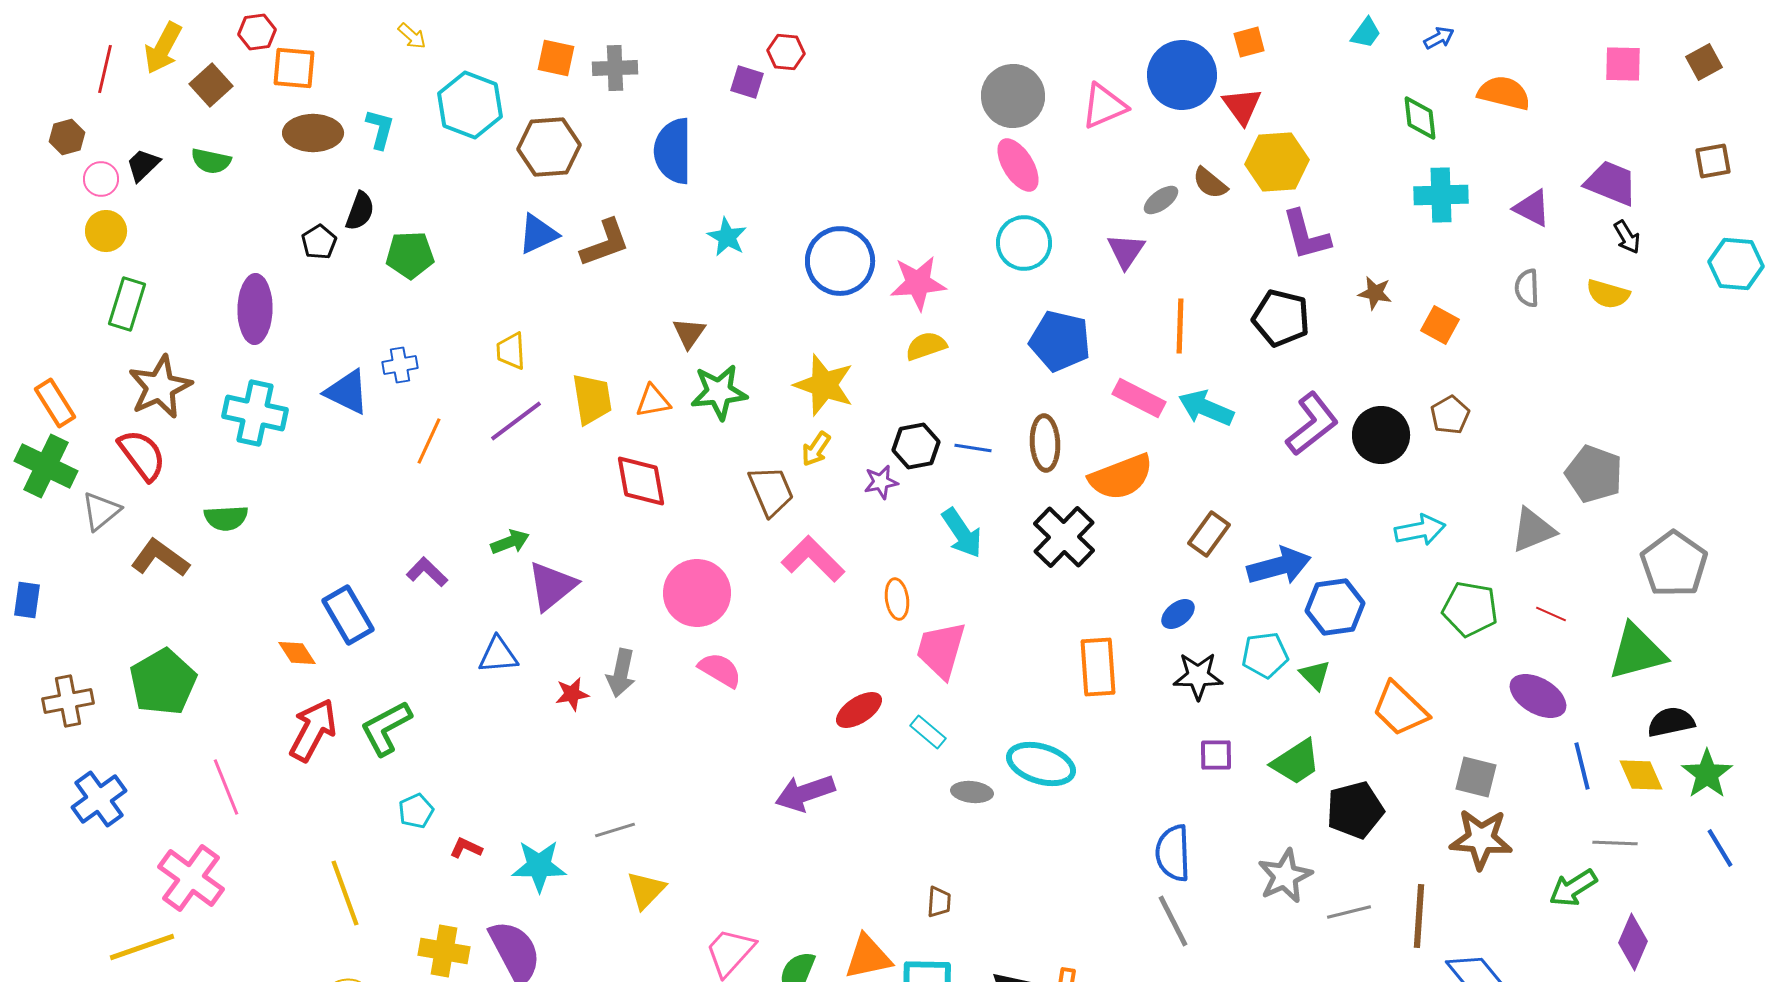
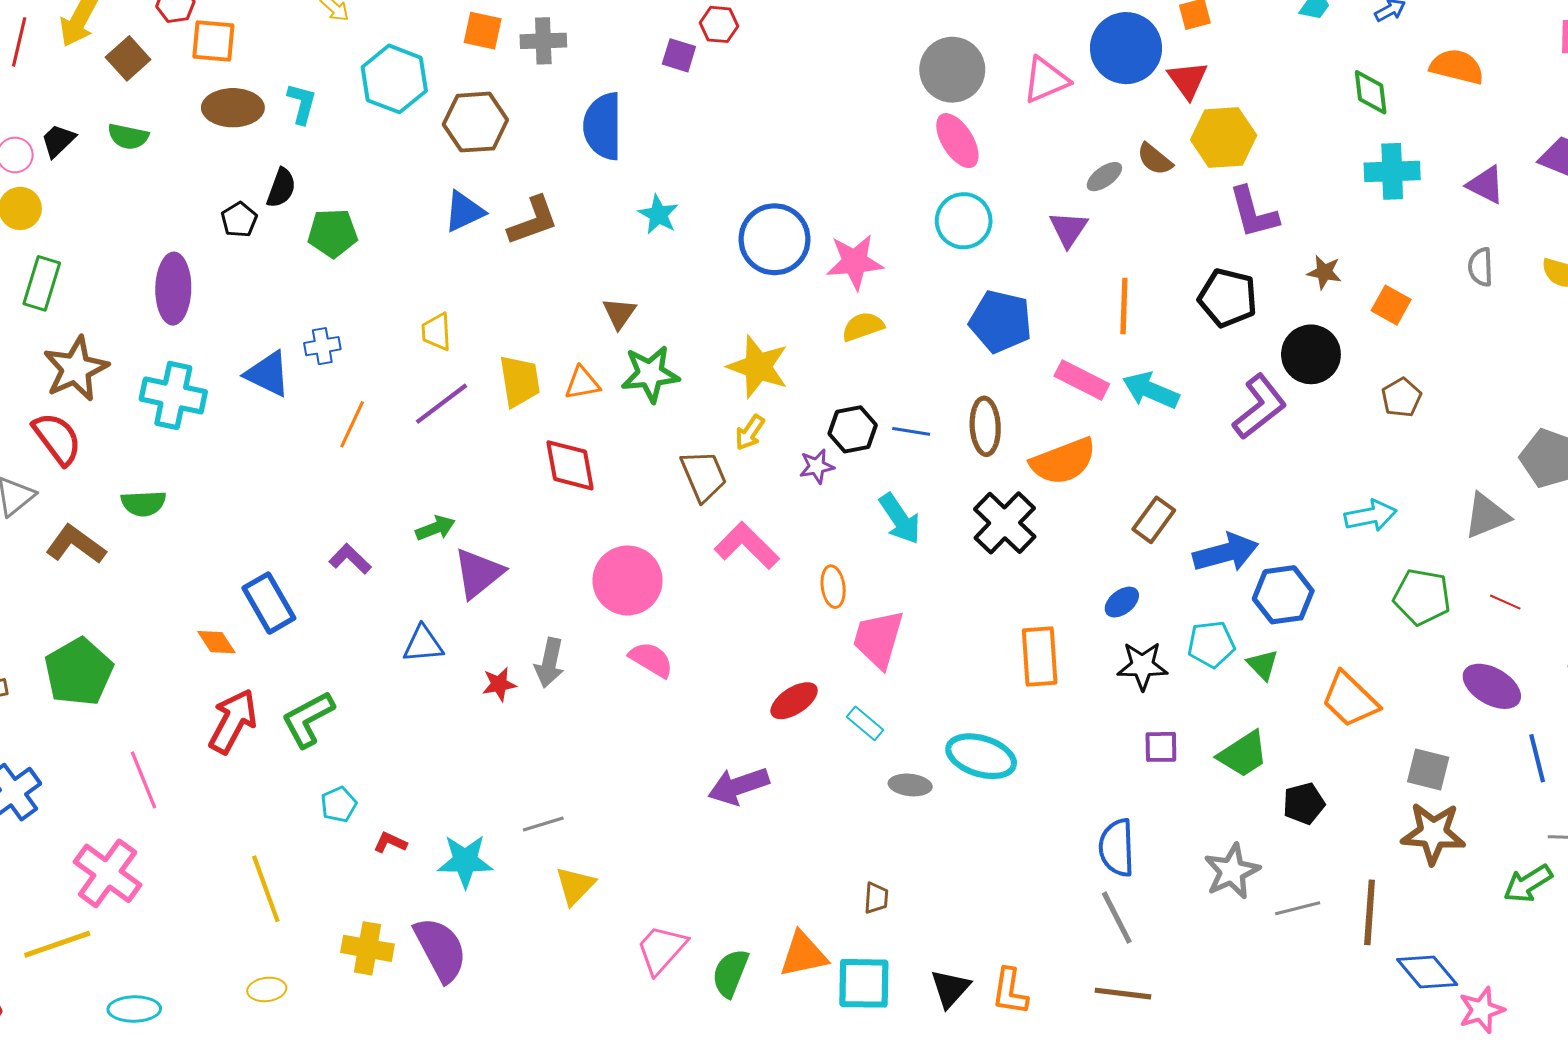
black circle: (1381, 435) -> (1311, 354), moved
black pentagon: (1355, 810) -> (1304, 803), size x0.7

